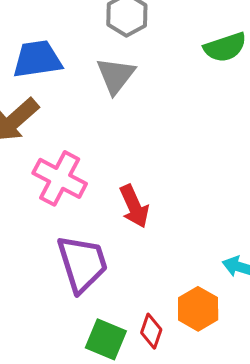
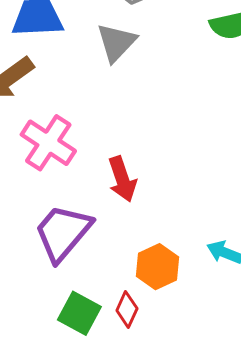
purple trapezoid: (82, 263) -> (63, 233), turned -128
orange hexagon: (198, 309) -> (157, 267), moved

